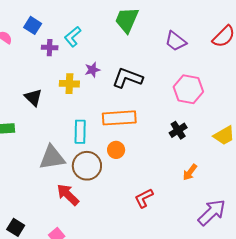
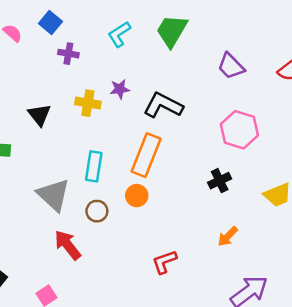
cyan L-shape: (73, 37) -> (119, 34), moved
orange rectangle: (119, 118) -> (146, 155), turned -72
gray triangle: (52, 158) -> (53, 195), turned 44
brown circle: (87, 166) -> (97, 211), size x0.6

